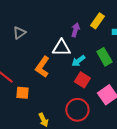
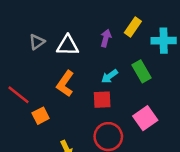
white triangle: (61, 48) -> (68, 46), moved
red square: (82, 80) -> (102, 100), moved, turned -35
orange square: (22, 93) -> (41, 116), turned -32

